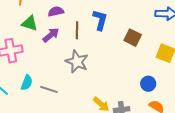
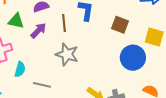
cyan semicircle: (27, 83) -> (20, 69), moved
blue circle: (148, 84) -> (133, 58), moved, size x1.6

